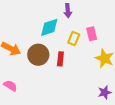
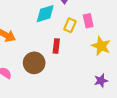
brown circle: (38, 55) -> (34, 63), moved

